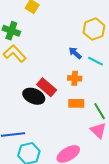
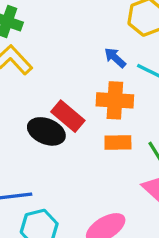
orange cross: (75, 78) -> (115, 100), size x1.5

